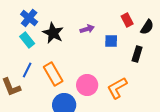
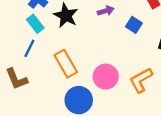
blue square: (111, 41) -> (134, 25), turned 32
blue line: (27, 70) -> (29, 48), moved

